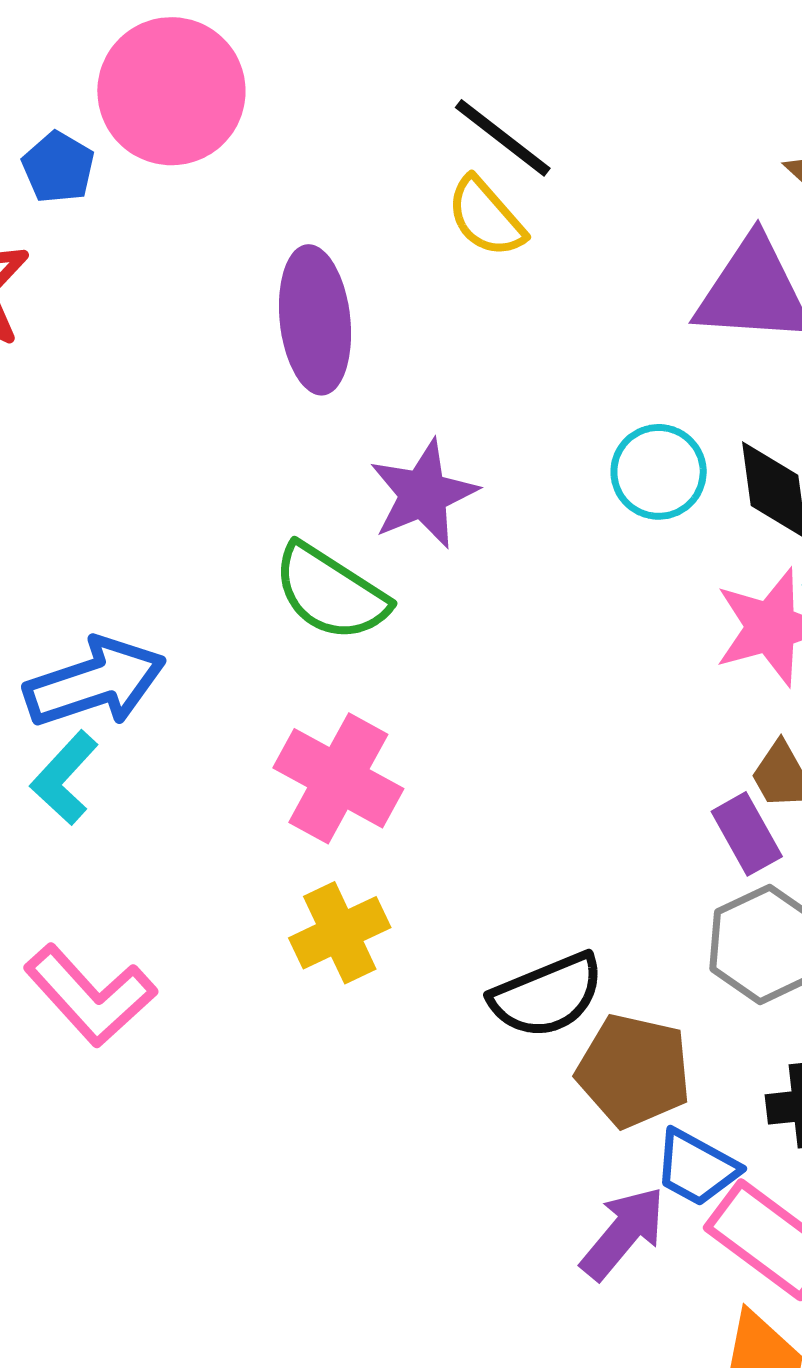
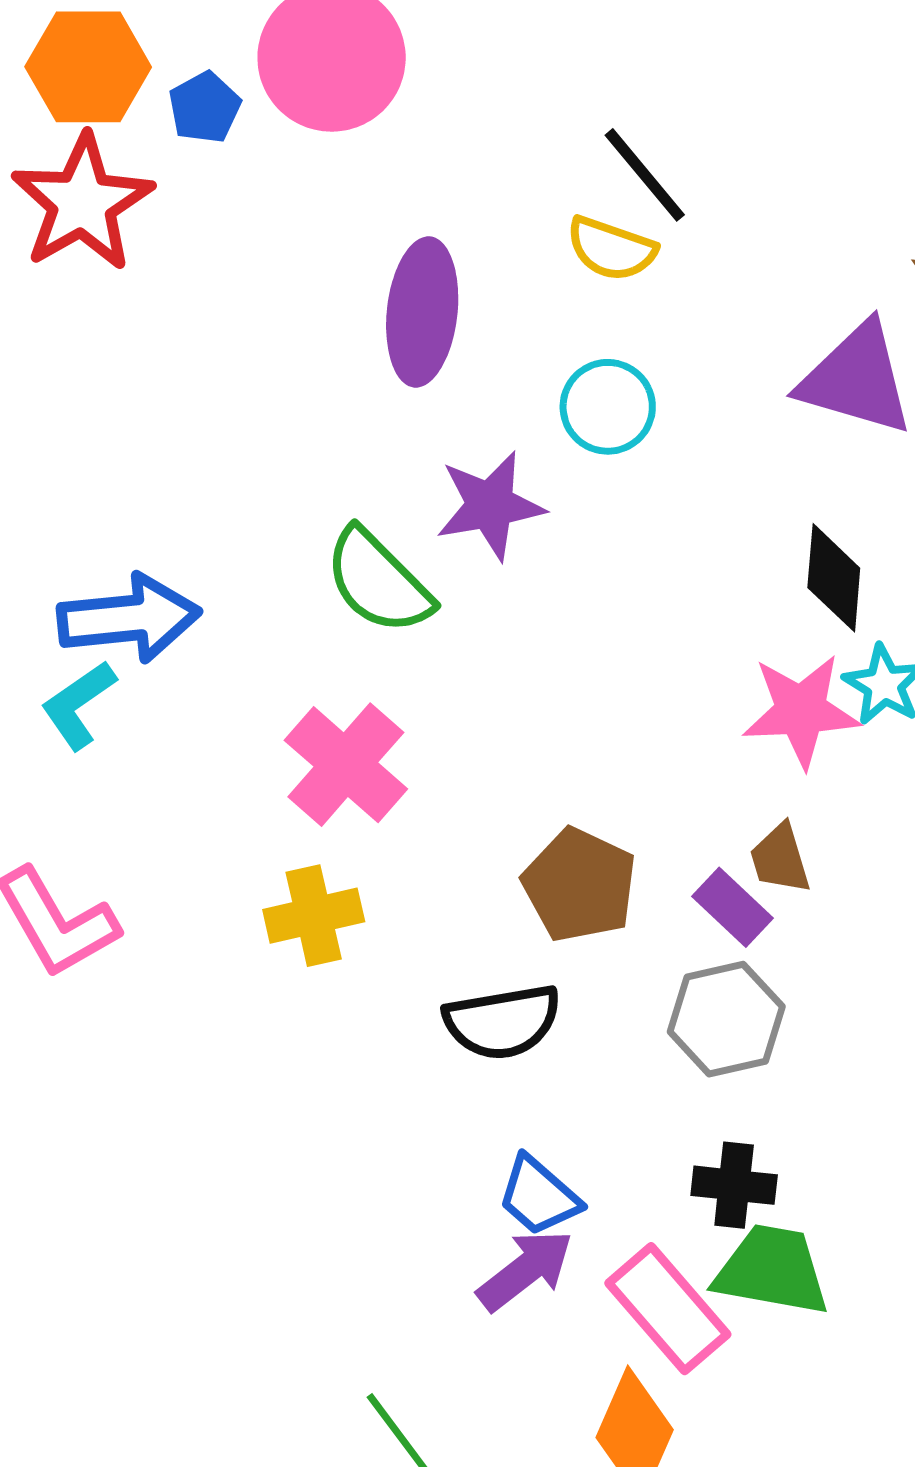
yellow semicircle: (486, 217) -> (611, 249), turned -42
cyan circle: (659, 472) -> (608, 407), moved
purple rectangle: (747, 834) -> (732, 907), turned -30
brown pentagon: (634, 1071) -> (580, 885), moved
blue trapezoid: (696, 1168) -> (539, 1196), moved

